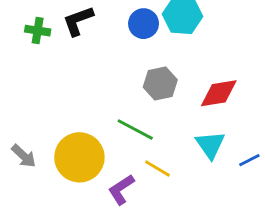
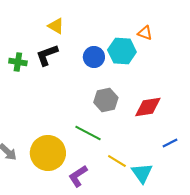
cyan triangle: (210, 145) -> (142, 173), moved
blue line: (249, 160) -> (170, 143), moved
yellow line: (157, 168) -> (117, 161), moved

